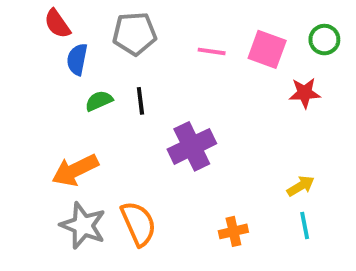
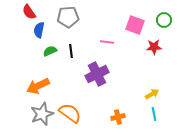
pink line: (212, 51) -> (107, 42), moved
orange semicircle: (138, 224) -> (70, 113), turned -30
gray star: (83, 226) -> (42, 114), turned 30

